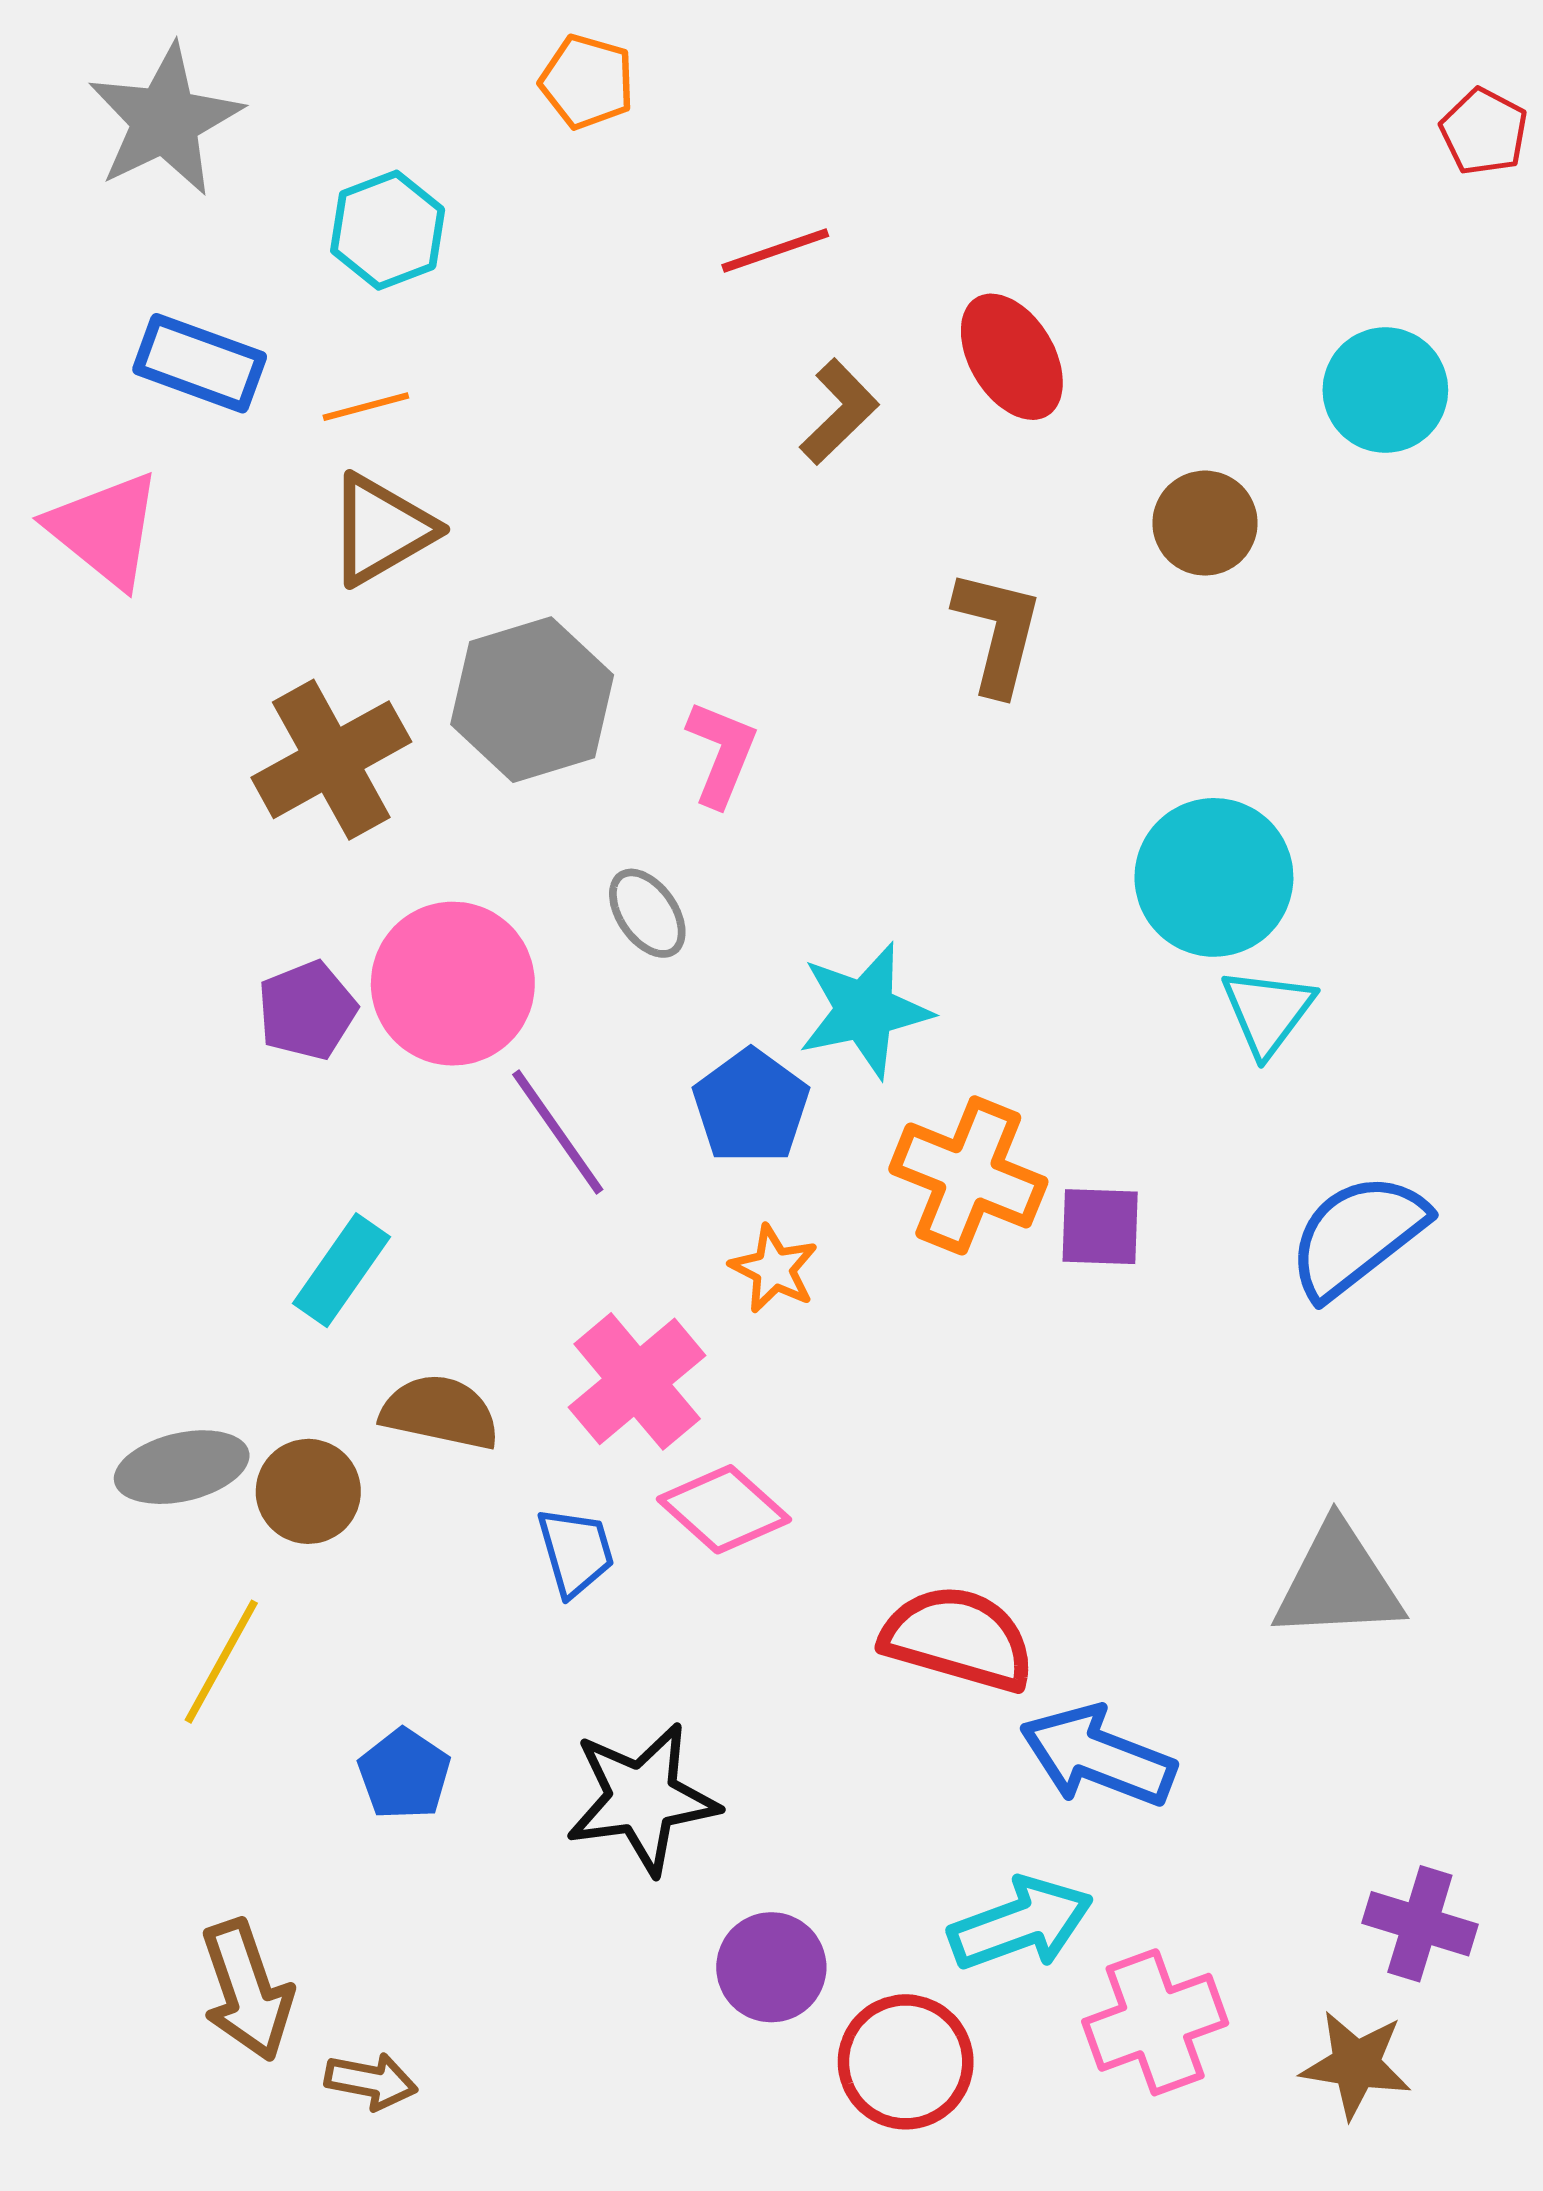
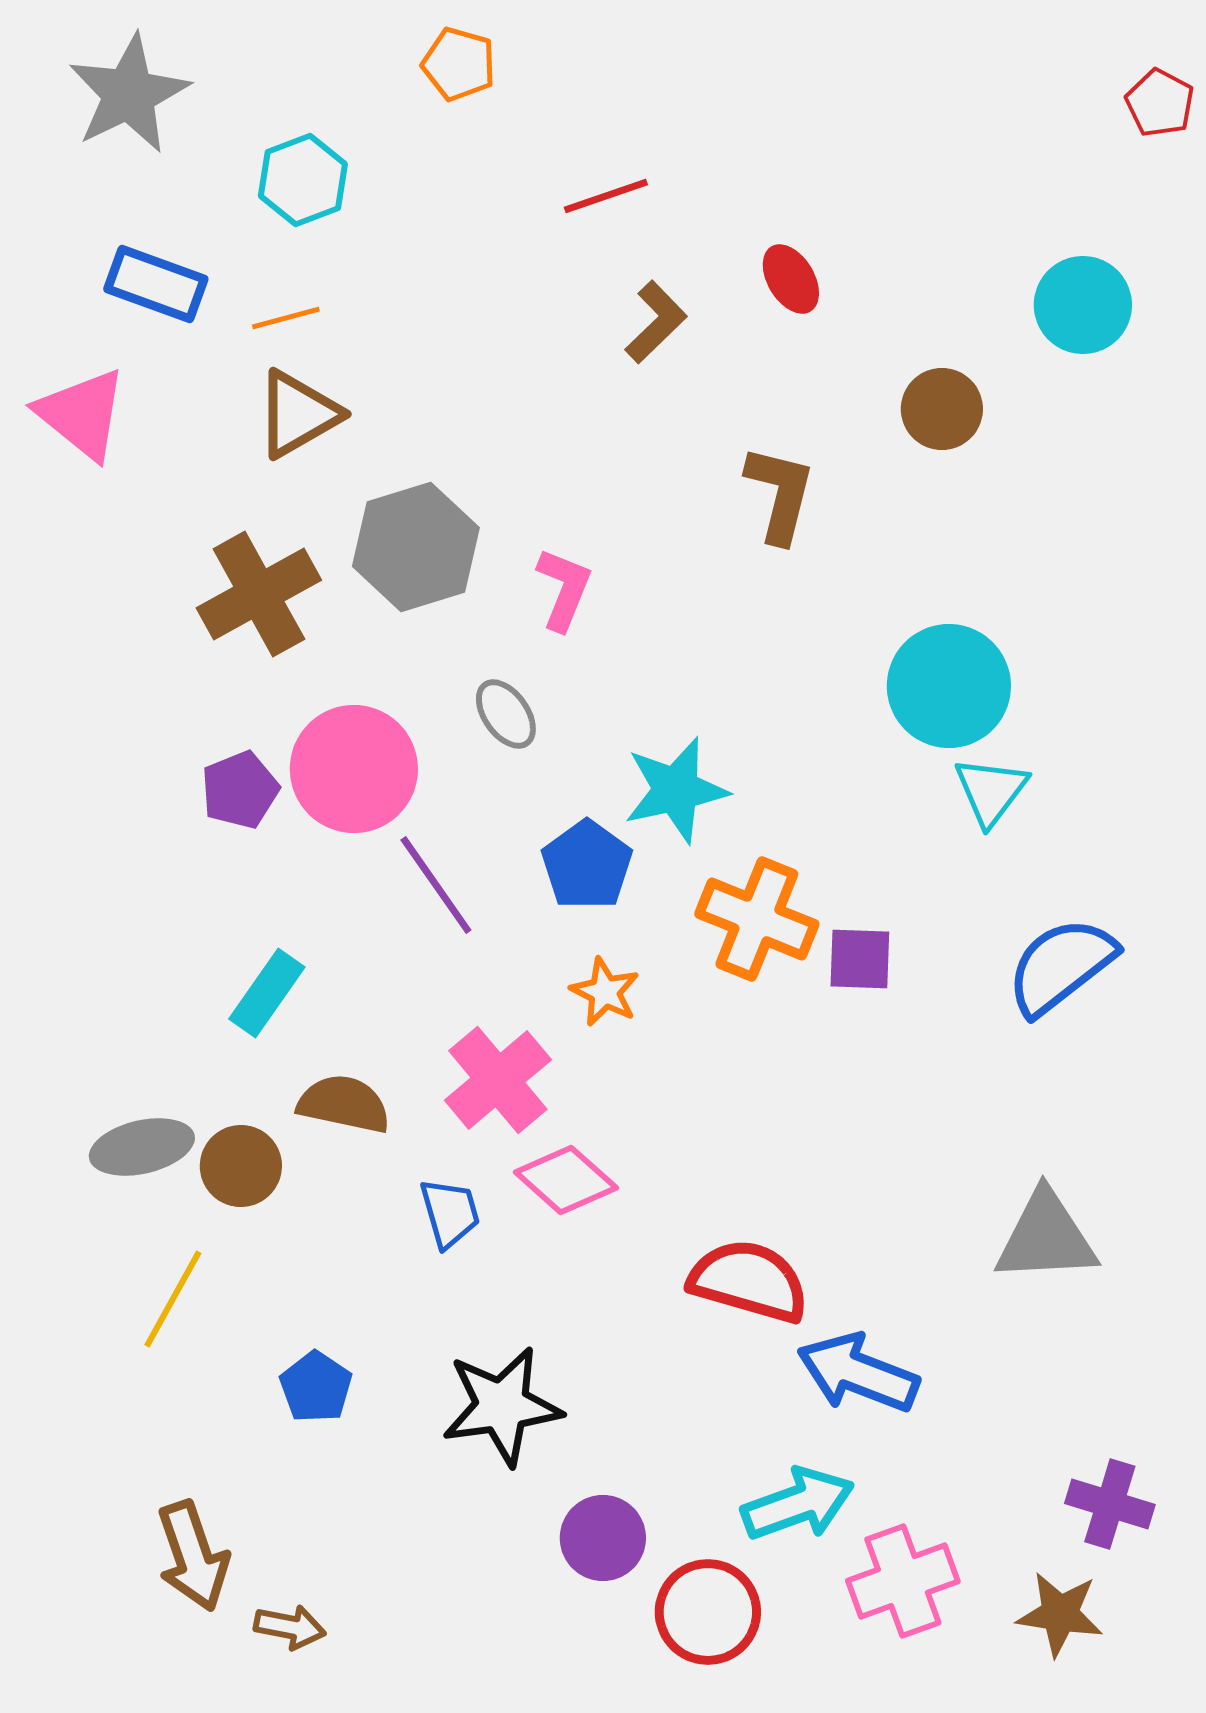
red ellipse: (1012, 357) -> (791, 279), size x0.7

